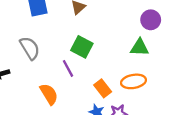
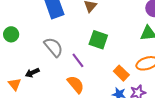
purple line: (68, 68) -> (78, 60), moved

